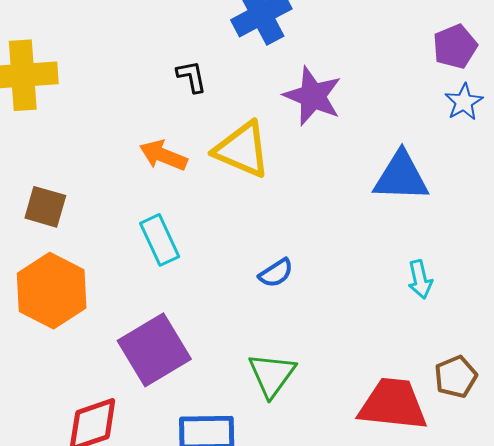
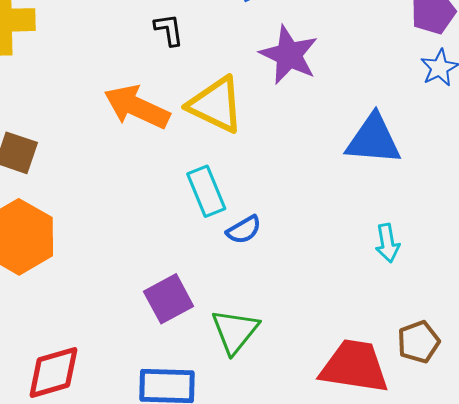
orange arrow: (163, 155) -> (137, 107), size x1.4
cyan rectangle: (160, 240) -> (206, 191), moved
purple square: (154, 350) -> (169, 299), moved, size x0.7

